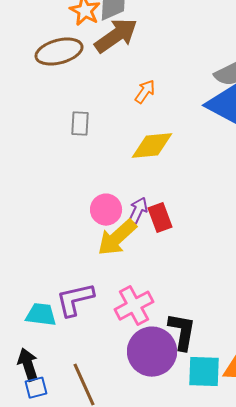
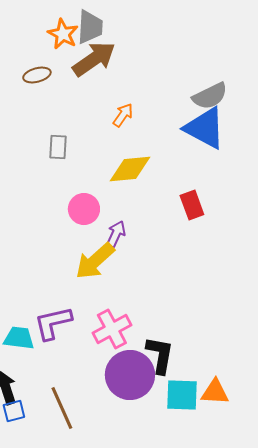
brown ellipse: (59, 52) -> (37, 75), size x0.6
pink circle: (106, 210) -> (84, 209), moved
red rectangle: (160, 218) -> (192, 205), moved

